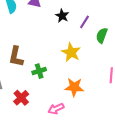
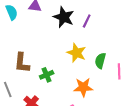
black star: (62, 16) -> (64, 17), size x1.5
green semicircle: (102, 35) -> (100, 61), moved

